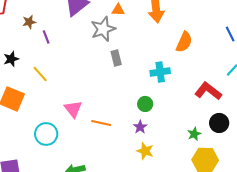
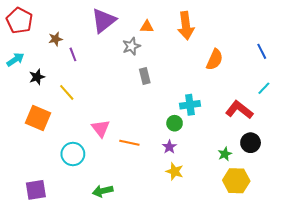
gray star: (103, 29) -> (131, 46), size x0.7
cyan cross: (160, 72) -> (190, 105), moved

